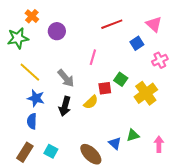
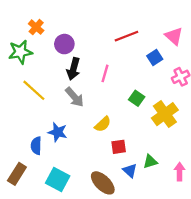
red square: (105, 88) -> (119, 147), moved
blue star: (36, 98) -> (58, 132), moved
black arrow: (65, 106) -> (73, 69), moved
cyan square: (51, 151) -> (58, 180), size x1.5
brown rectangle: (25, 152) -> (17, 174), moved

